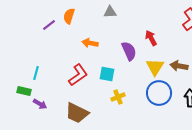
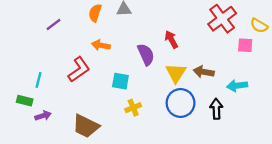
orange semicircle: (69, 16) -> (95, 13), moved
red L-shape: (78, 75) -> (79, 70), moved
purple arrow: (40, 104) -> (43, 116), turned -48

